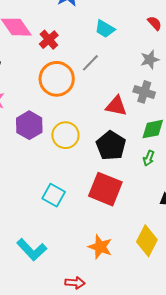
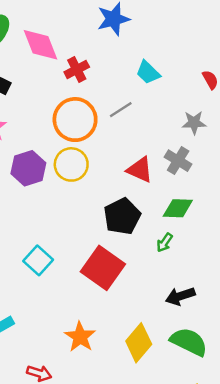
yellow circle: (65, 135) -> (71, 164), moved

